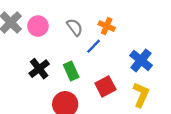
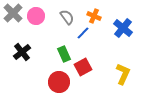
blue cross: (141, 60) -> (123, 28), moved
black cross: (39, 69) -> (22, 52), moved
red square: (105, 86) -> (83, 67), moved

